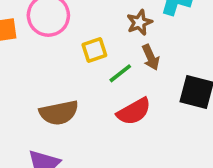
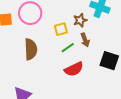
yellow square: (94, 50) -> (61, 29), moved
brown semicircle: (59, 113) -> (31, 49), moved, turned -85

